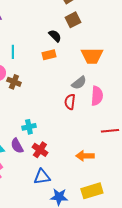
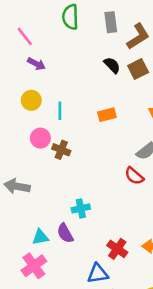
black semicircle: (55, 36) -> (112, 65), moved
red semicircle: (70, 102) -> (134, 176), turned -56
red cross: (40, 150) -> (117, 249), moved

